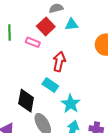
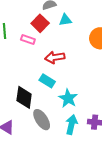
red arrow: (59, 62) -> (55, 57), turned -108

